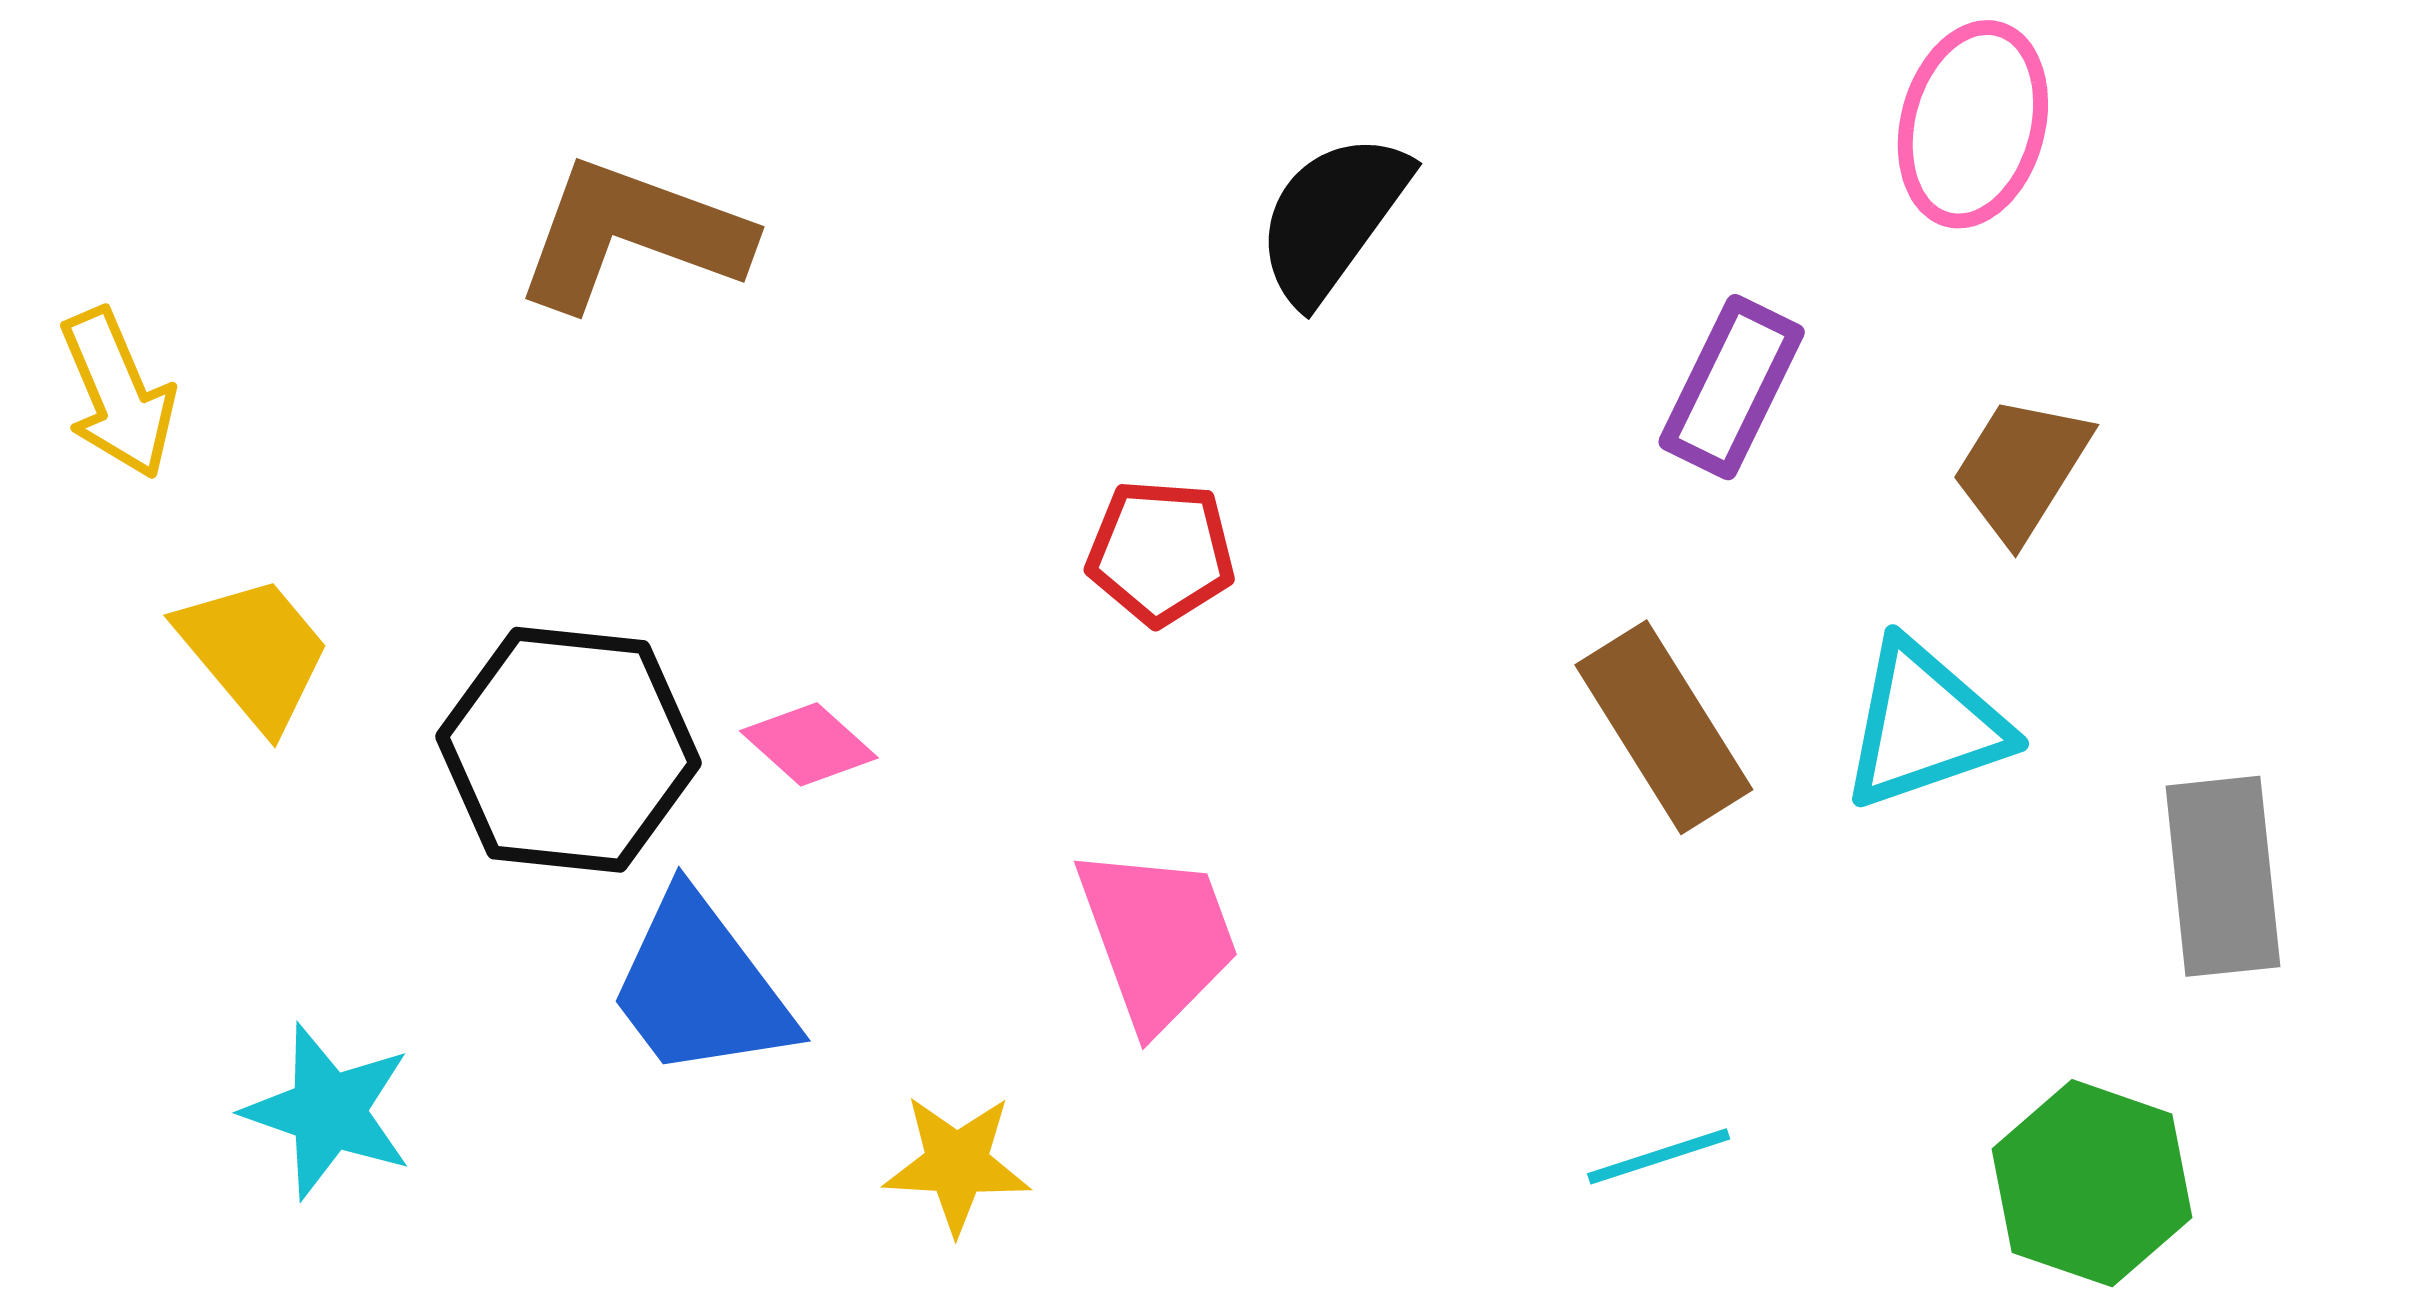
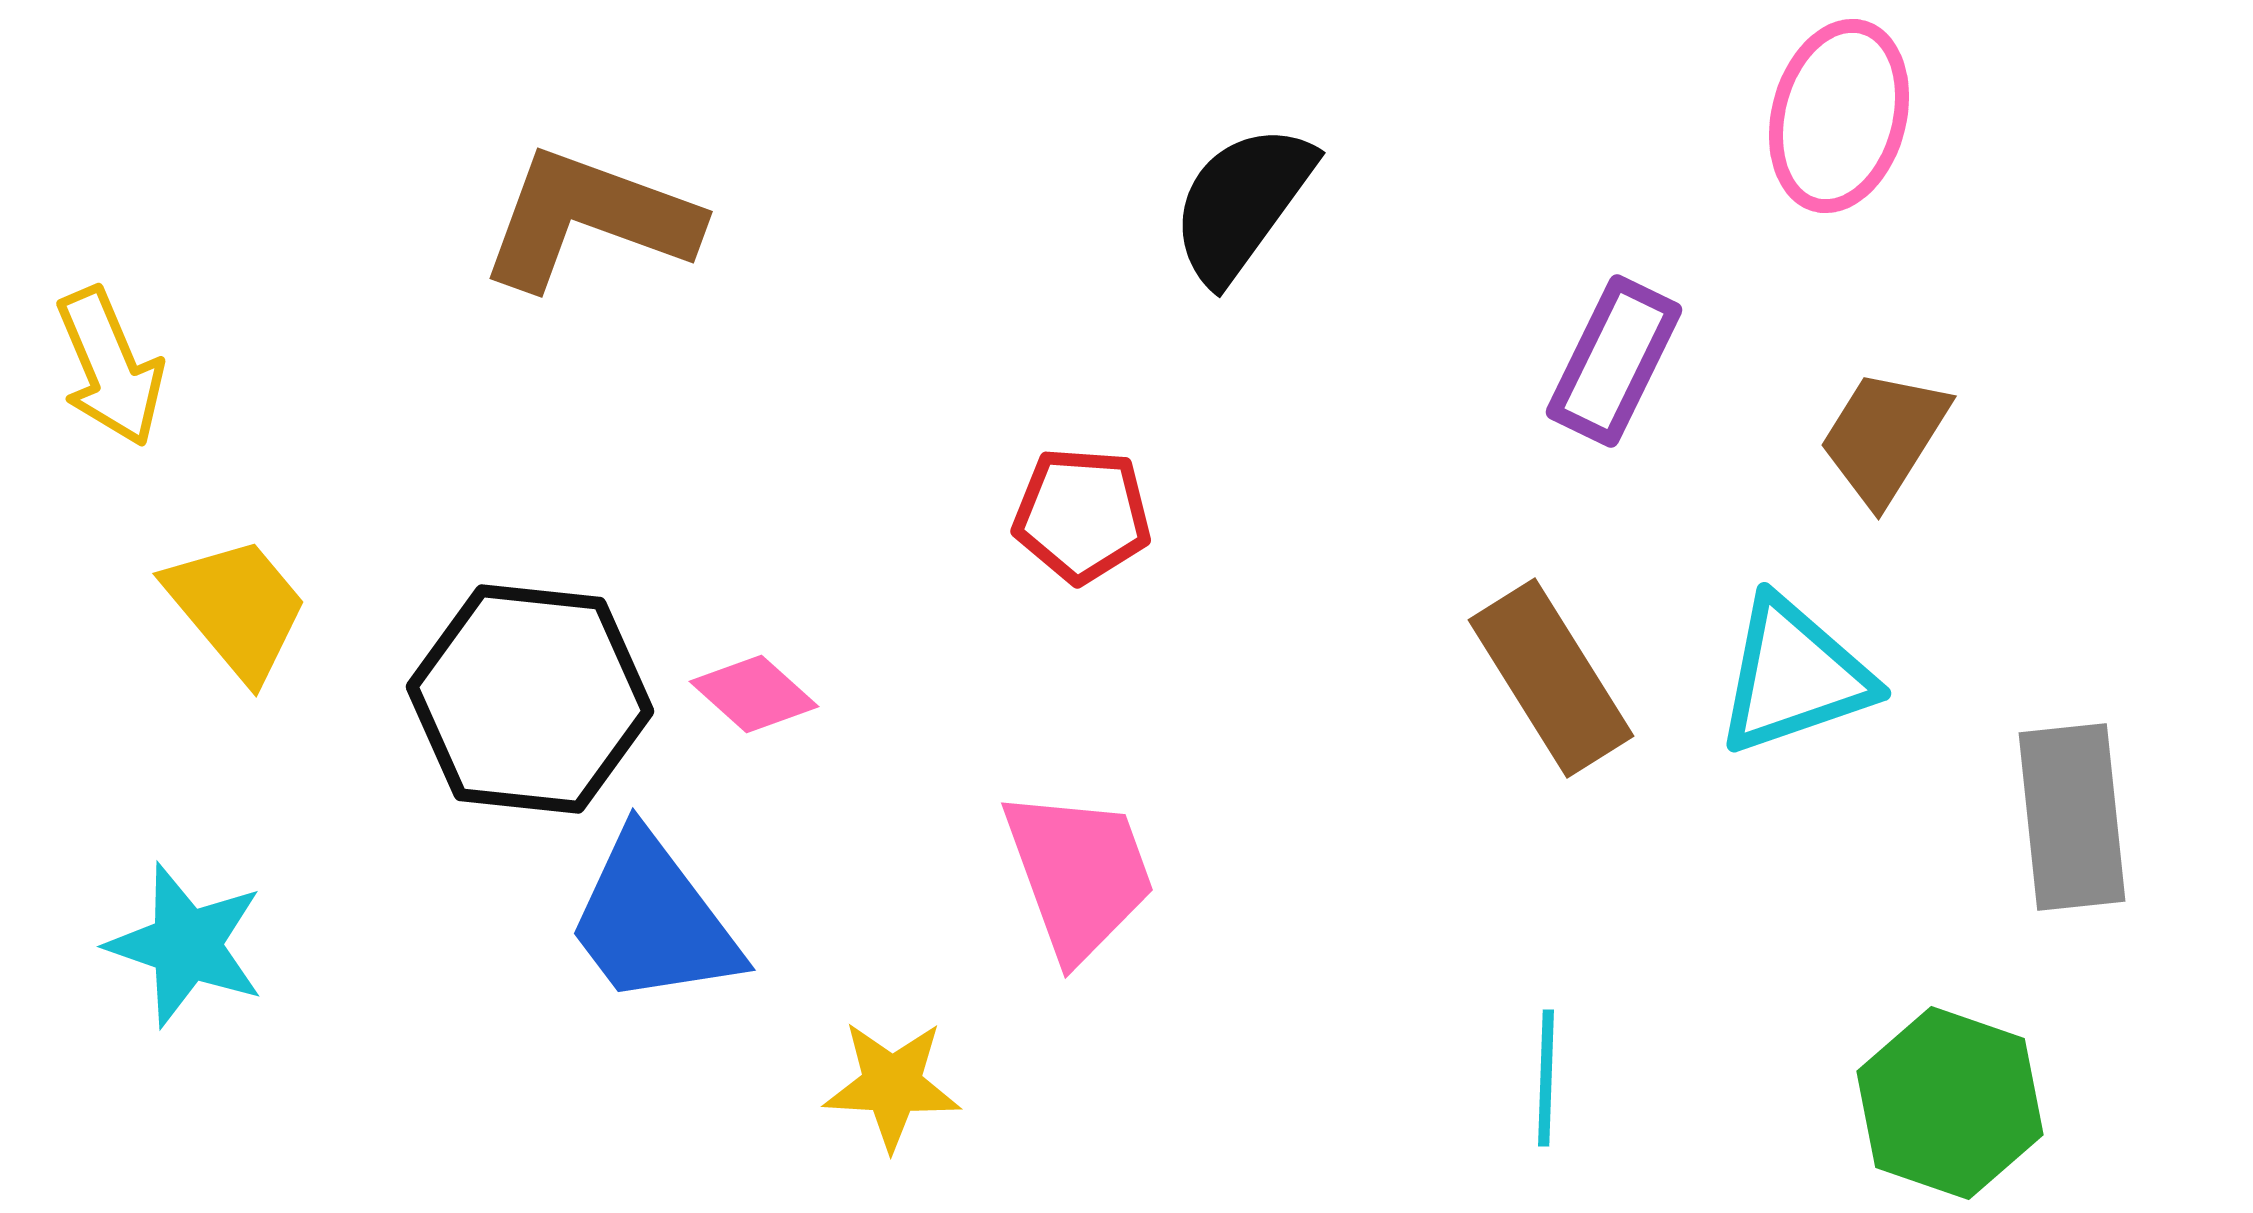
cyan star: (328, 1111) -> (186, 945), moved
cyan line: (1659, 1156) -> (1546, 1078), turned -70

